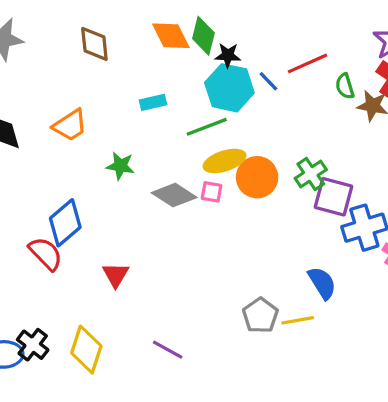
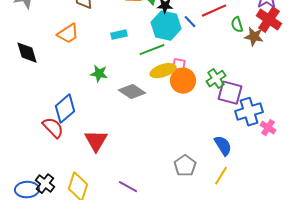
orange trapezoid: (70, 125) -> (68, 34), moved
pink square: (212, 192) -> (179, 65), moved
red triangle: (116, 275) -> (96, 141), size x1.4
yellow line: (298, 320) -> (221, 176), moved, turned -48

